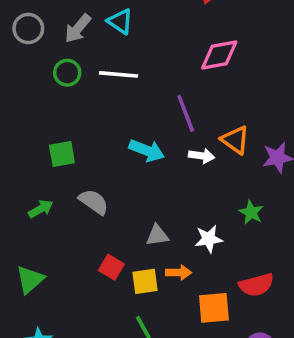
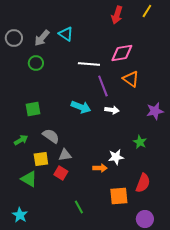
white line: (118, 74) -> (89, 64), moved
orange triangle: (235, 140) -> (131, 79), moved
gray triangle: (157, 235) -> (65, 155), moved
orange arrow: (179, 273) -> (100, 168), moved
green triangle: (30, 280) -> (29, 179), moved, turned -48
yellow square: (145, 281) -> (41, 159), moved
red semicircle: (256, 285) -> (143, 183), turned -54

